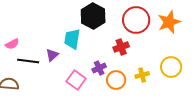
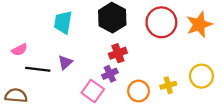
cyan trapezoid: (72, 39) -> (63, 22), moved
red cross: (121, 47) -> (118, 53), moved
purple cross: (99, 68) -> (110, 74), moved

